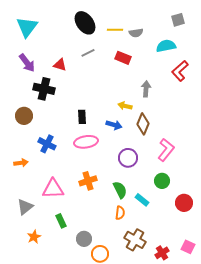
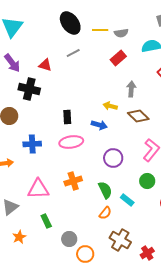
red rectangle: (123, 58) -> (118, 58), moved, turned -63
brown diamond: (143, 124) -> (138, 116), moved, turned -70
blue cross: (47, 144) -> (32, 144), turned -30
orange semicircle: (120, 213) -> (105, 213), turned 32

